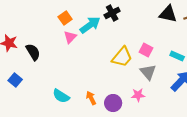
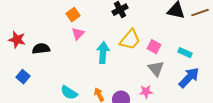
cyan arrow: (90, 25) -> (103, 53), moved, turned -50
black semicircle: (33, 52) -> (41, 49), turned -66
yellow trapezoid: (122, 57) -> (130, 40), moved

